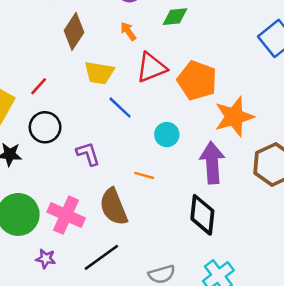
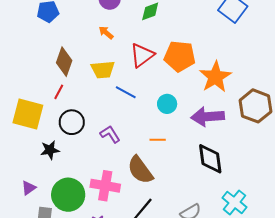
brown diamond: (74, 31) -> (64, 62), moved
orange arrow: (128, 31) -> (106, 33), moved
purple arrow: (212, 163) -> (208, 117), turned -76

